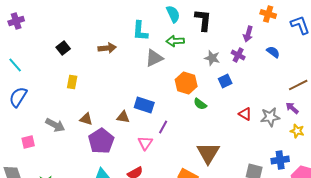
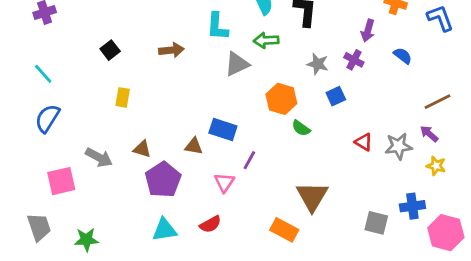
pink square: (28, 142) -> (61, 181), size x1.5

